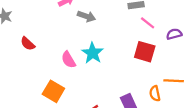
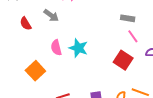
gray arrow: (86, 16) -> (51, 15), moved
cyan star: (93, 53) -> (78, 48), turned -30

